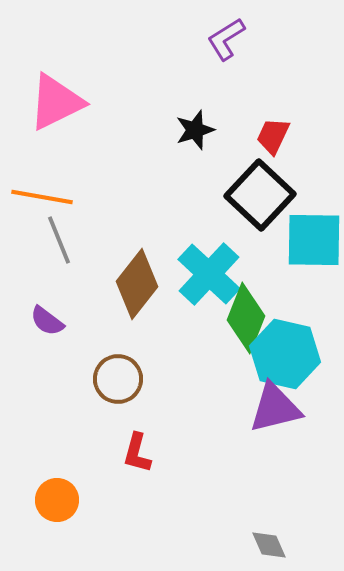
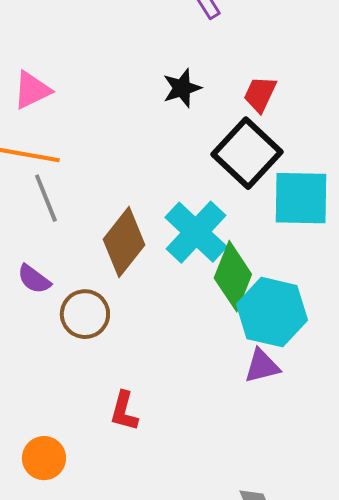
pink triangle: (56, 102) -> (32, 90), moved, size x0.7
brown circle: (118, 379) -> (85, 314), moved
purple triangle: (275, 408) -> (262, 366), size x0.7

